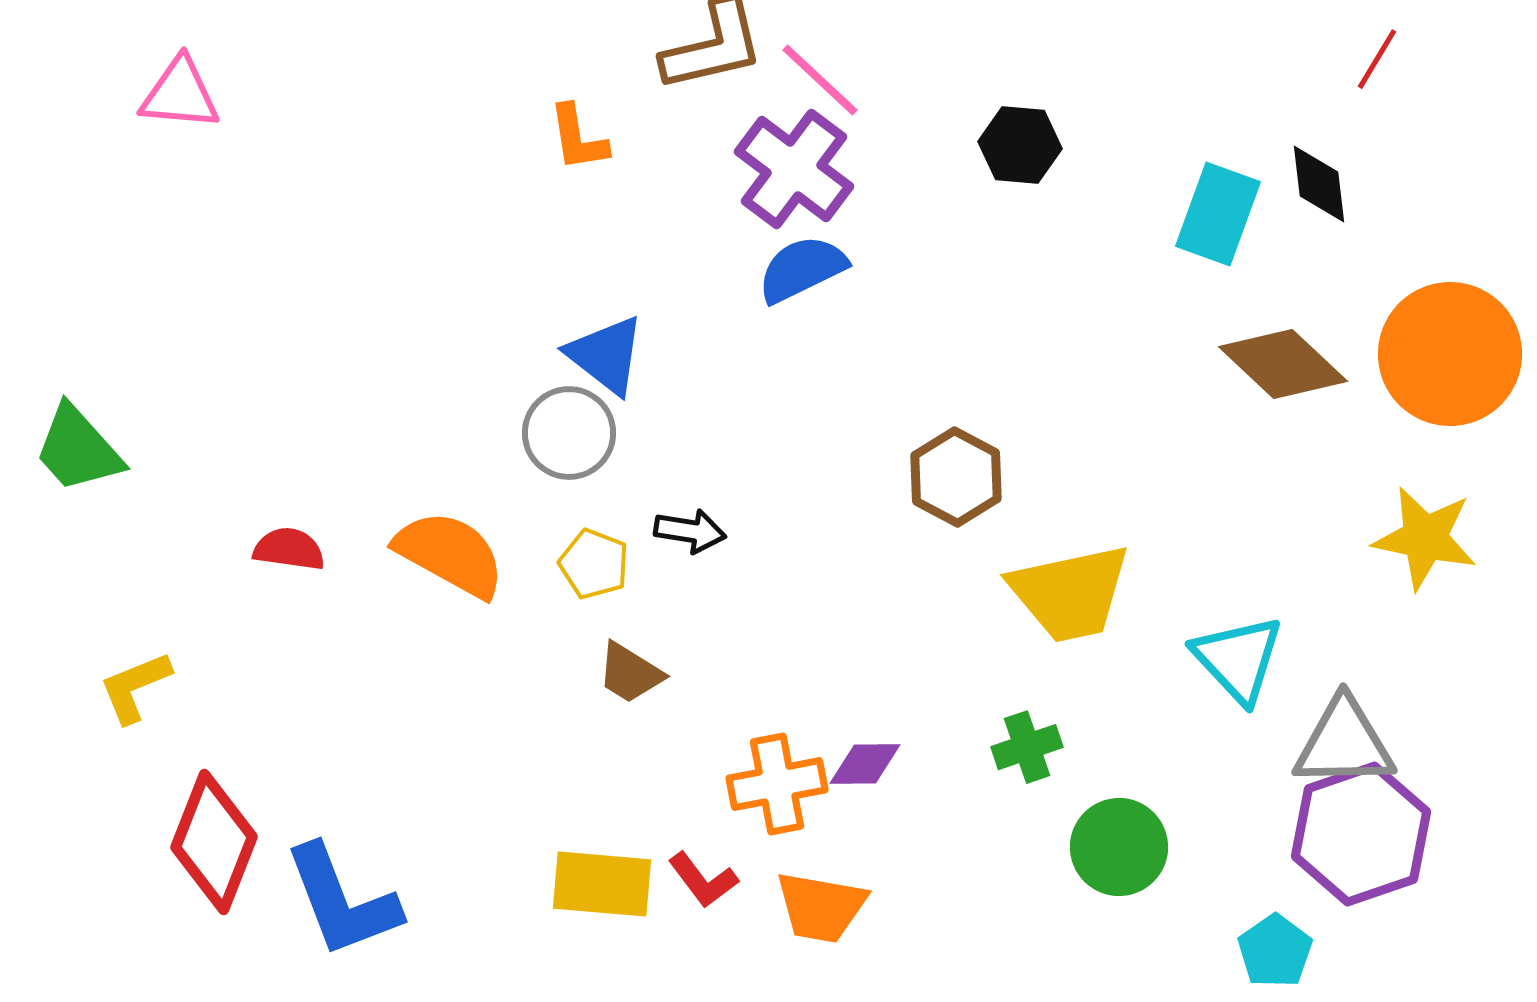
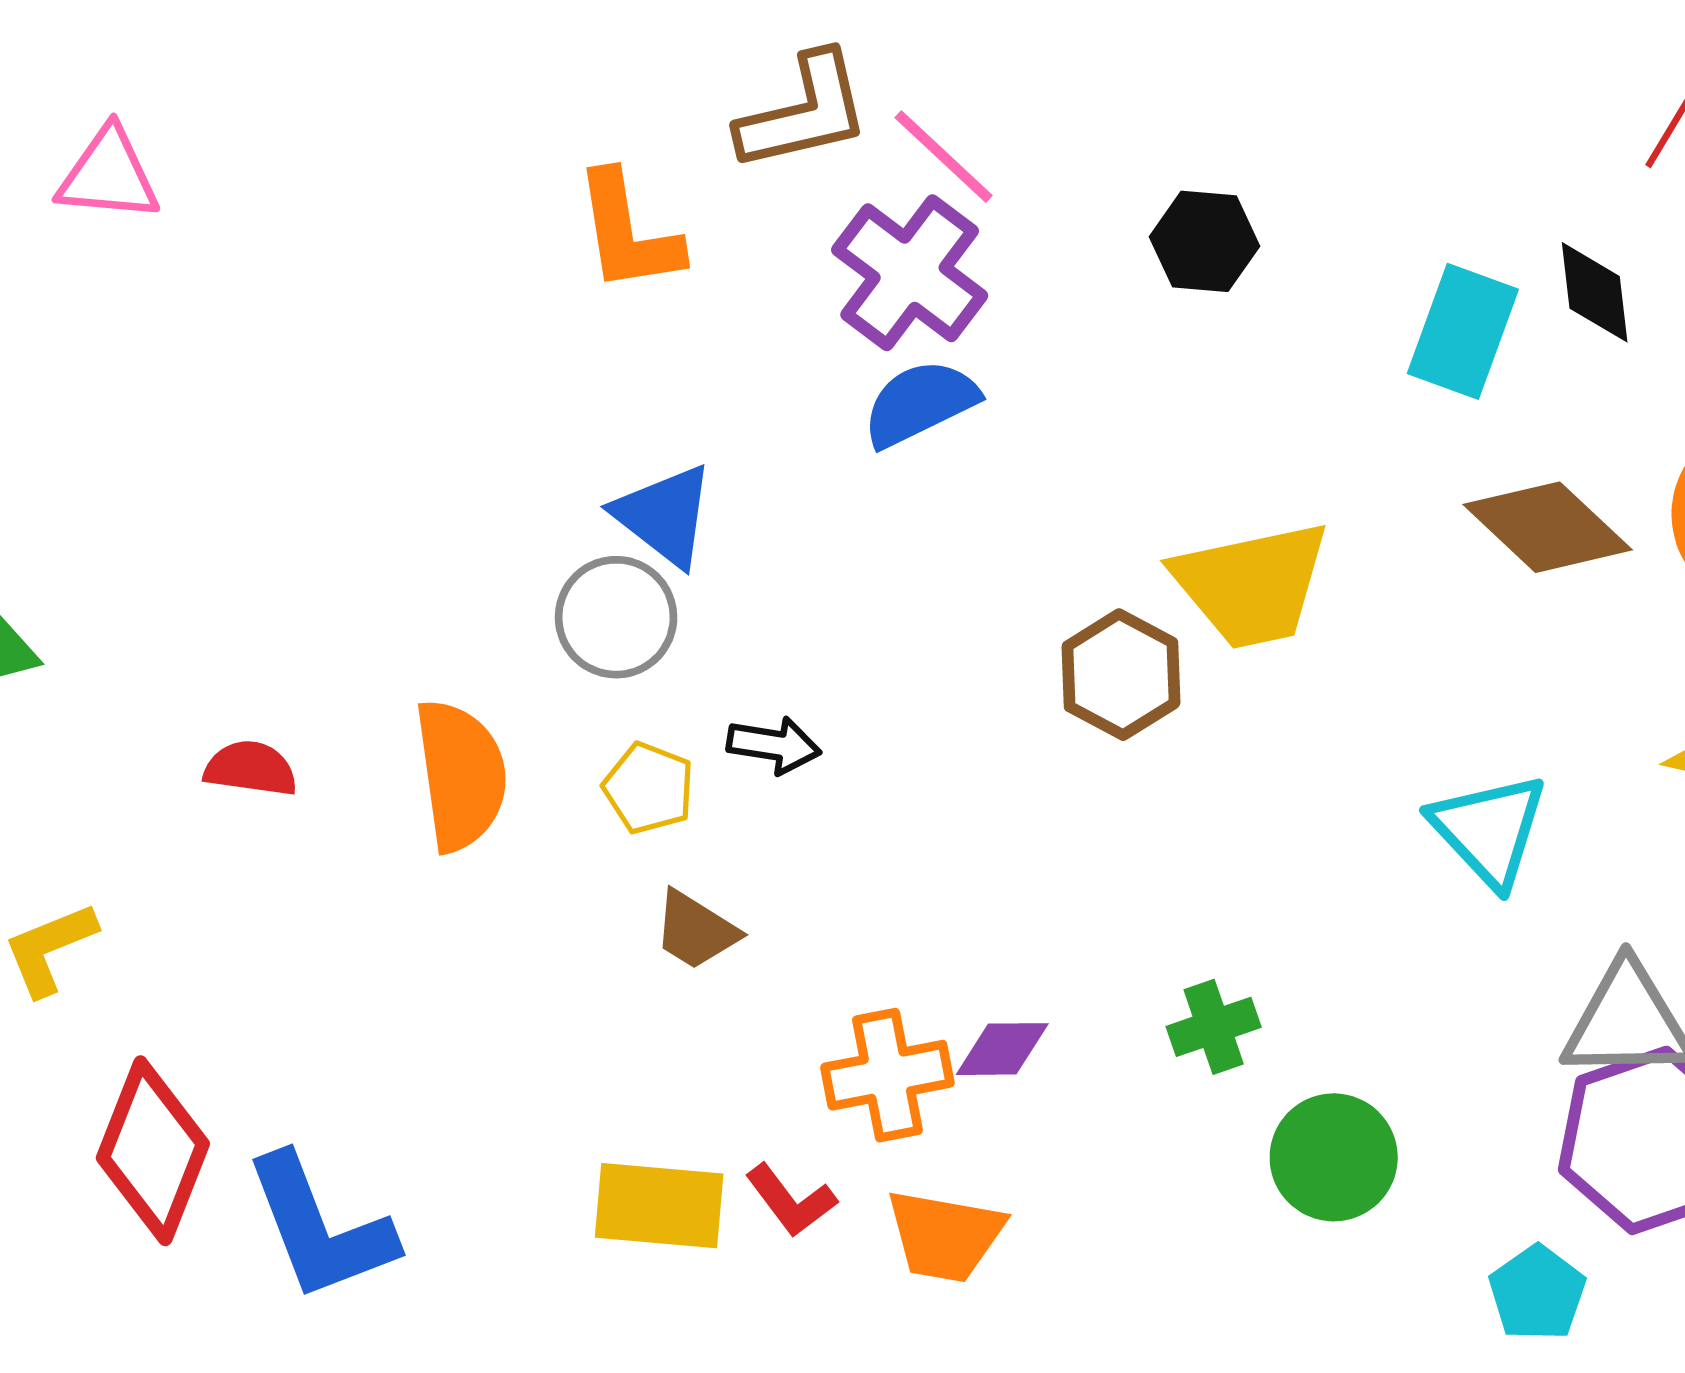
orange L-shape: (578, 138) -> (628, 232), size x1.4
orange semicircle: (450, 554) -> (461, 775), turned 53
yellow trapezoid: (1070, 593) -> (1251, 585), moved
cyan triangle: (1238, 659) -> (1489, 830), moved

